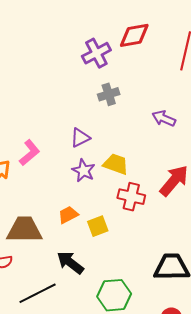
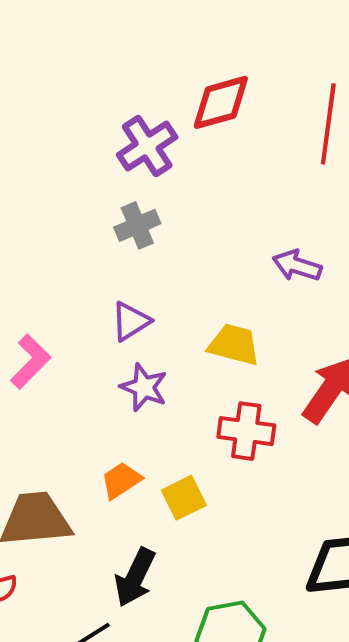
gray cross: (109, 94) -> (137, 225), moved
yellow trapezoid: (116, 164) -> (234, 345), moved
black arrow: (70, 263) -> (135, 577), turned -96

